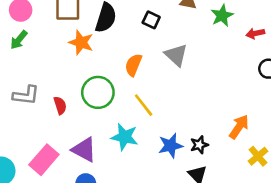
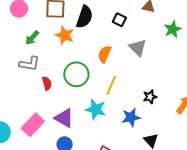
green star: (222, 16) -> (173, 29), moved
green arrow: (19, 40) -> (32, 38), moved
gray L-shape: (26, 95) -> (29, 64), moved
yellow line: (144, 105) -> (111, 85), turned 60
black star: (199, 145) -> (150, 97), moved

